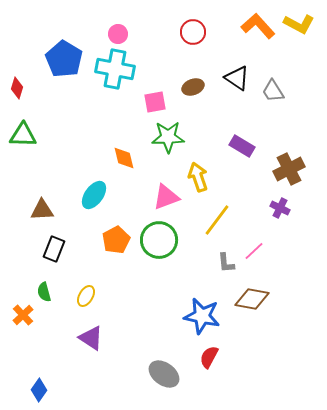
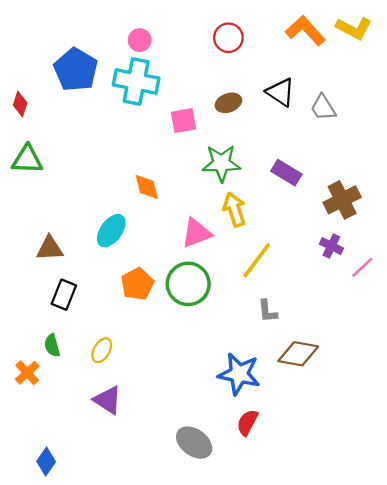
green star: (168, 137) -> (221, 163), moved
pink line: (254, 251) -> (362, 267), moved

